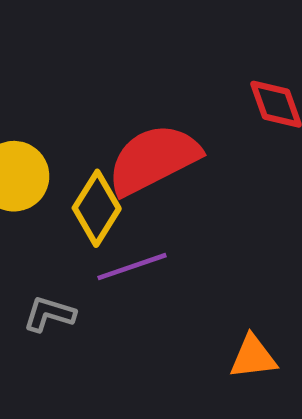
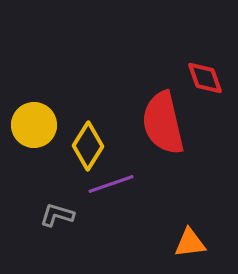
red semicircle: (153, 159) -> (163, 123), moved, turned -76

